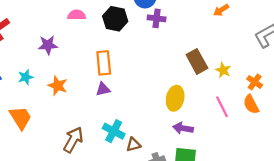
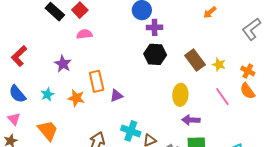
black hexagon: (115, 19) -> (155, 54), moved
purple star: (48, 45) -> (63, 64), turned -30
orange rectangle: (104, 63) -> (97, 81), moved

